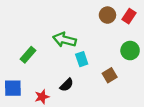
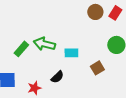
green arrow: (64, 40) -> (44, 44), moved
cyan rectangle: (82, 59) -> (71, 53), turned -72

